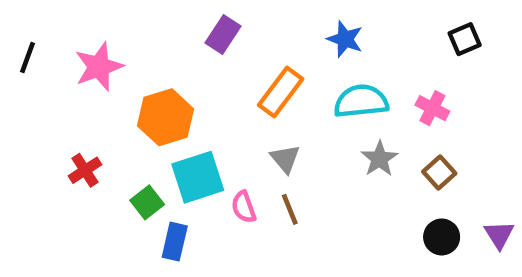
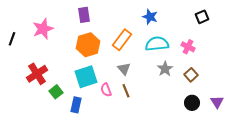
purple rectangle: (223, 35) -> (84, 15), moved, turned -42
black line: (27, 58) -> (12, 39), moved
orange hexagon: (166, 117) -> (88, 45), moved
red cross: (85, 170) -> (37, 74), size x1.5
green square: (147, 202) -> (56, 92), moved

